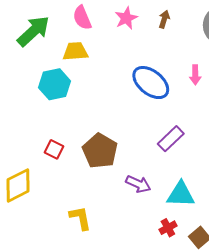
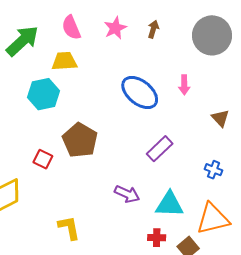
brown pentagon: (100, 151) -> (80, 140), moved
red cross: (168, 228) -> (157, 238), turned 30

